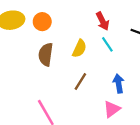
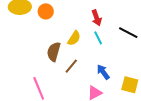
brown semicircle: (46, 54) -> (54, 52), moved
blue arrow: (119, 83) -> (103, 72), turned -35

